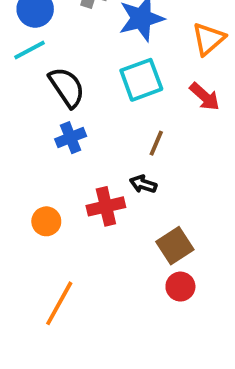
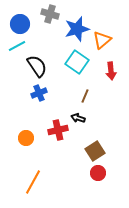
orange triangle: (208, 39) -> (102, 40), moved
cyan square: (141, 80) -> (77, 62), turned -35
red arrow: (205, 97) -> (111, 71), turned 42

